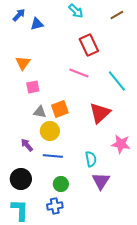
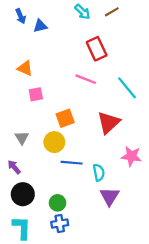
blue arrow: (19, 15) -> (21, 16), turned 112
brown line: (117, 15) -> (112, 12), moved
orange triangle: (23, 63) -> (25, 68), turned -42
gray triangle: (40, 112) -> (22, 138), moved, turned 48
purple arrow: (27, 145) -> (14, 167), moved
blue line: (53, 156) -> (72, 163), moved
green circle: (61, 184) -> (58, 203), moved

